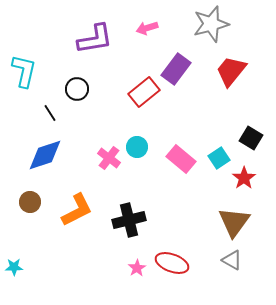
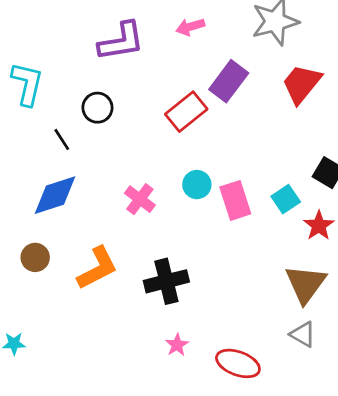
cyan circle: (137, 147) -> (197, 185), moved
pink rectangle: (181, 159) -> (235, 200), turned 32
red ellipse: (172, 263) -> (238, 363), moved

